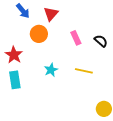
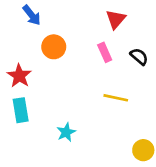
red triangle: (51, 14) -> (116, 19), moved
cyan star: (51, 70) -> (66, 132), moved

